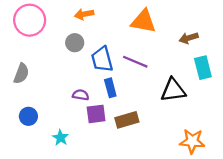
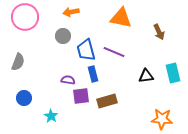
brown arrow: (189, 38) -> (159, 32), turned -98
cyan rectangle: (203, 68) -> (173, 73), moved
black triangle: (173, 90) -> (146, 76), size x0.7

